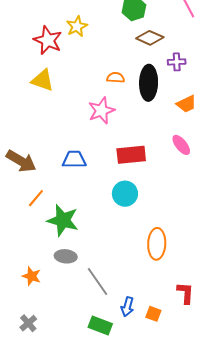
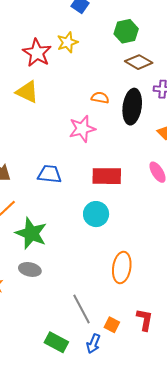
gray line: (98, 282) -> (82, 309), moved
blue arrow: (127, 307) -> (93, 344), moved
orange square: (153, 314) -> (112, 325), moved

